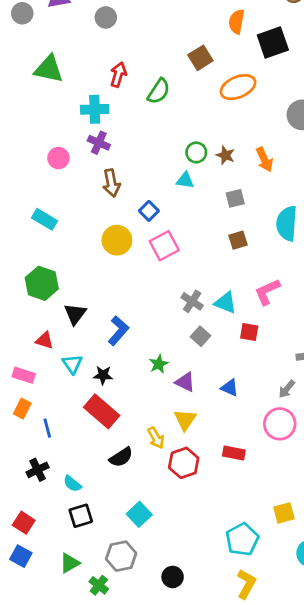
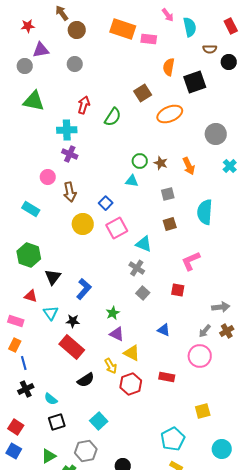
gray circle: (22, 13) -> (25, 66), moved
pink circle: (58, 158) -> (48, 177), moved
brown arrow: (111, 183) -> (70, 192), moved
cyan triangle: (225, 303) -> (144, 244), moved
purple triangle: (185, 382) -> (117, 334), moved
yellow triangle: (185, 420) -> (132, 353), turned -36
blue line: (47, 428) -> (24, 363), moved
yellow square: (284, 513) -> (203, 411), moved

